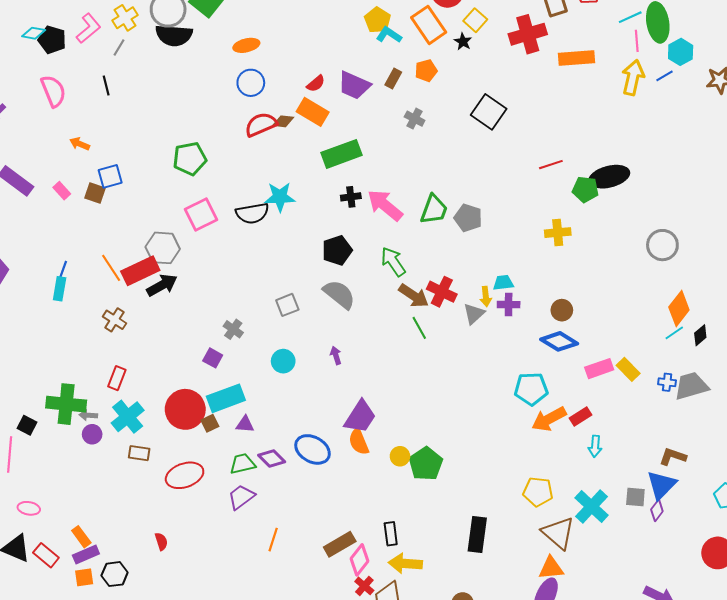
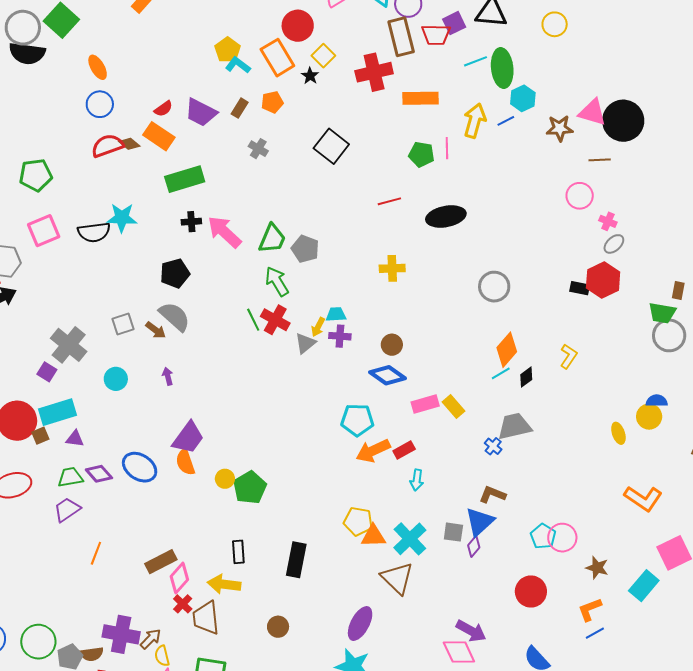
pink line: (637, 41) -> (447, 148), moved
orange ellipse: (246, 45) -> (98, 67), turned 70
brown diamond: (283, 121) -> (129, 144), turned 30
green pentagon: (585, 189) -> (421, 154), moved
green arrow: (393, 262) -> (277, 281), moved
brown arrow: (414, 296) -> (156, 330), moved, size x0.7
yellow arrow: (486, 297) -> (318, 327), turned 30
green line: (419, 328) -> (253, 320), moved
gray cross: (233, 329) -> (69, 345), size x1.8
blue cross: (667, 382) -> (493, 446), moved, turned 30
brown triangle: (558, 533) -> (397, 578), moved
black rectangle: (391, 534) -> (238, 552), moved
orange triangle: (551, 568) -> (373, 536), moved

